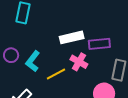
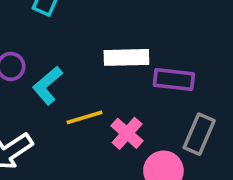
pink cross: (79, 62) -> (127, 133), moved

